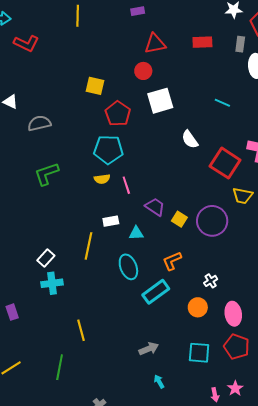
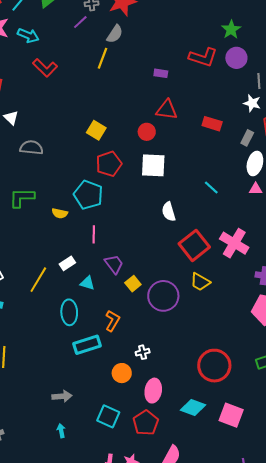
yellow semicircle: (102, 179) -> (60, 213), moved
white rectangle: (111, 221) -> (67, 263), turned -42
orange L-shape: (172, 261) -> (112, 321), turned 125

